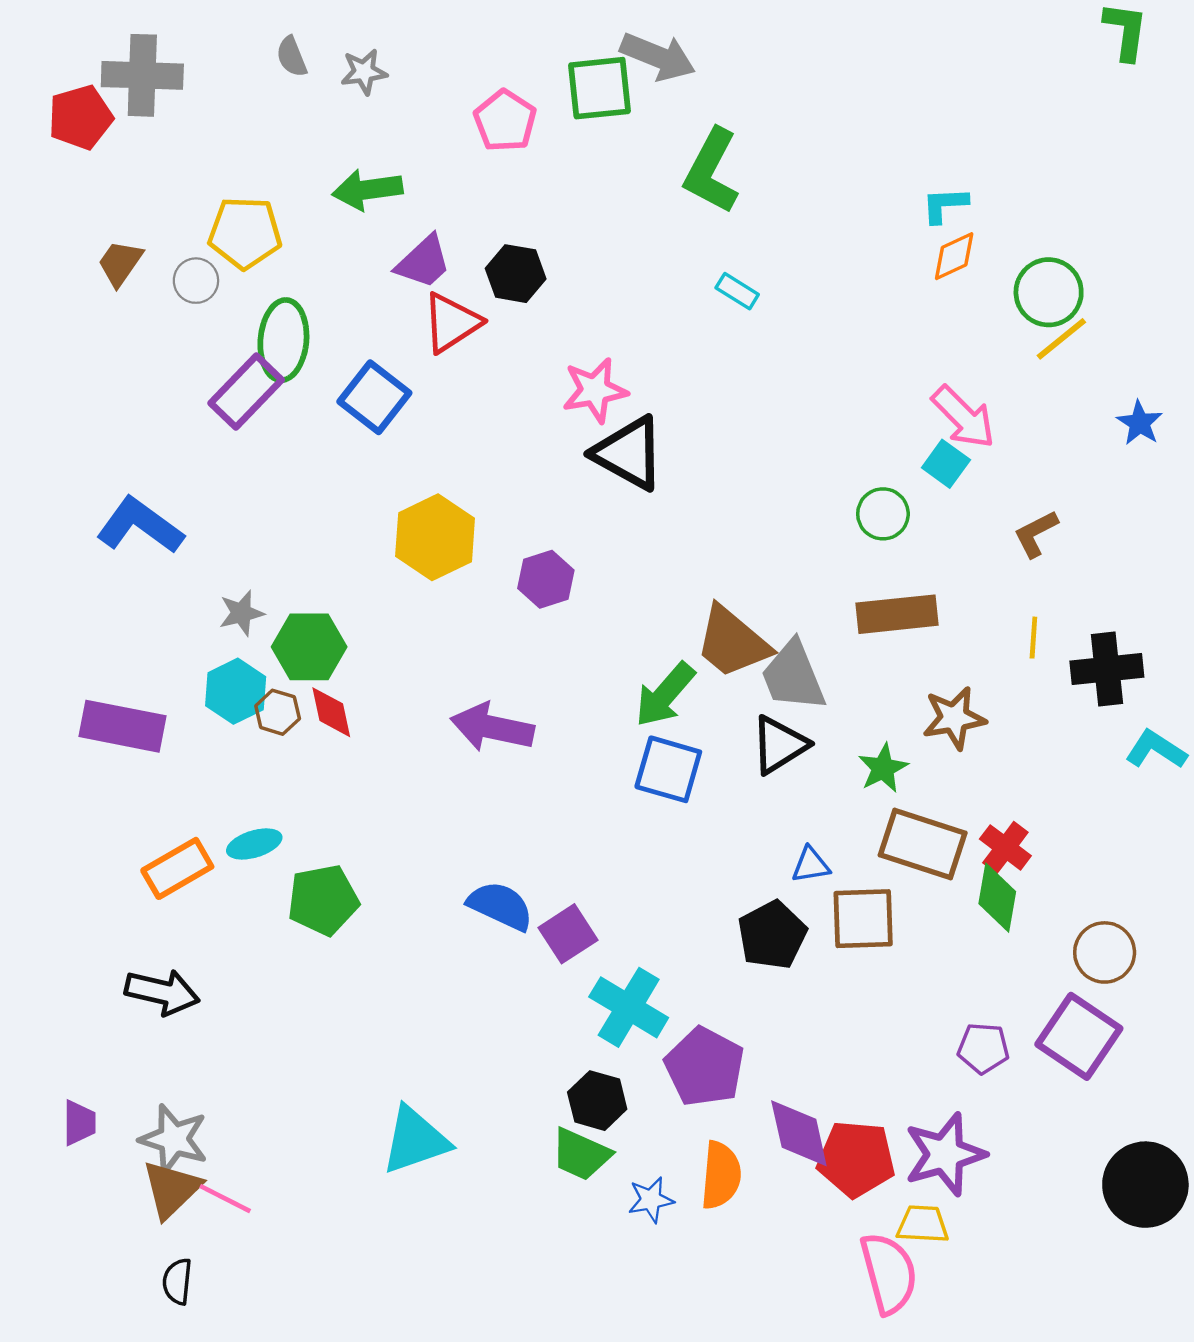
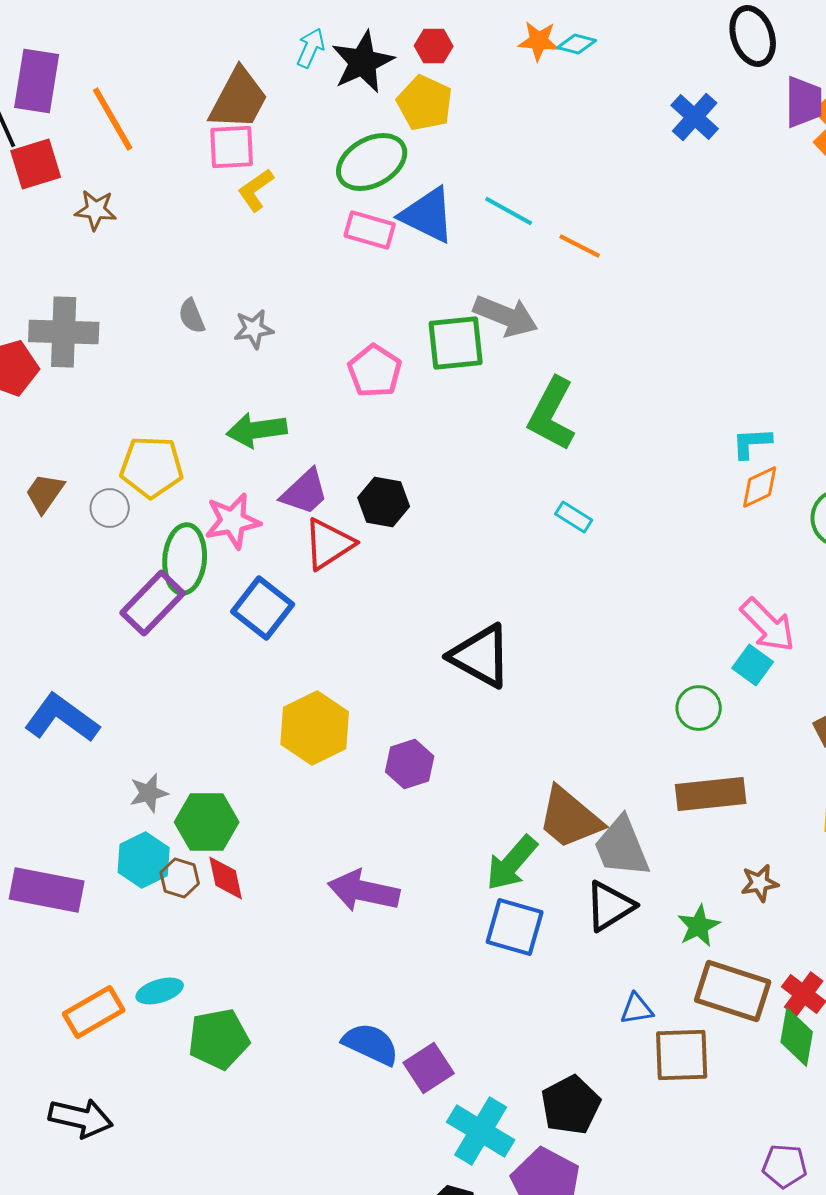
pink star: (595, 390) -> (233, 521), moved
brown star: (954, 718) -> (760, 883), size x0.7
black pentagon: (772, 935) -> (571, 1105), moved

